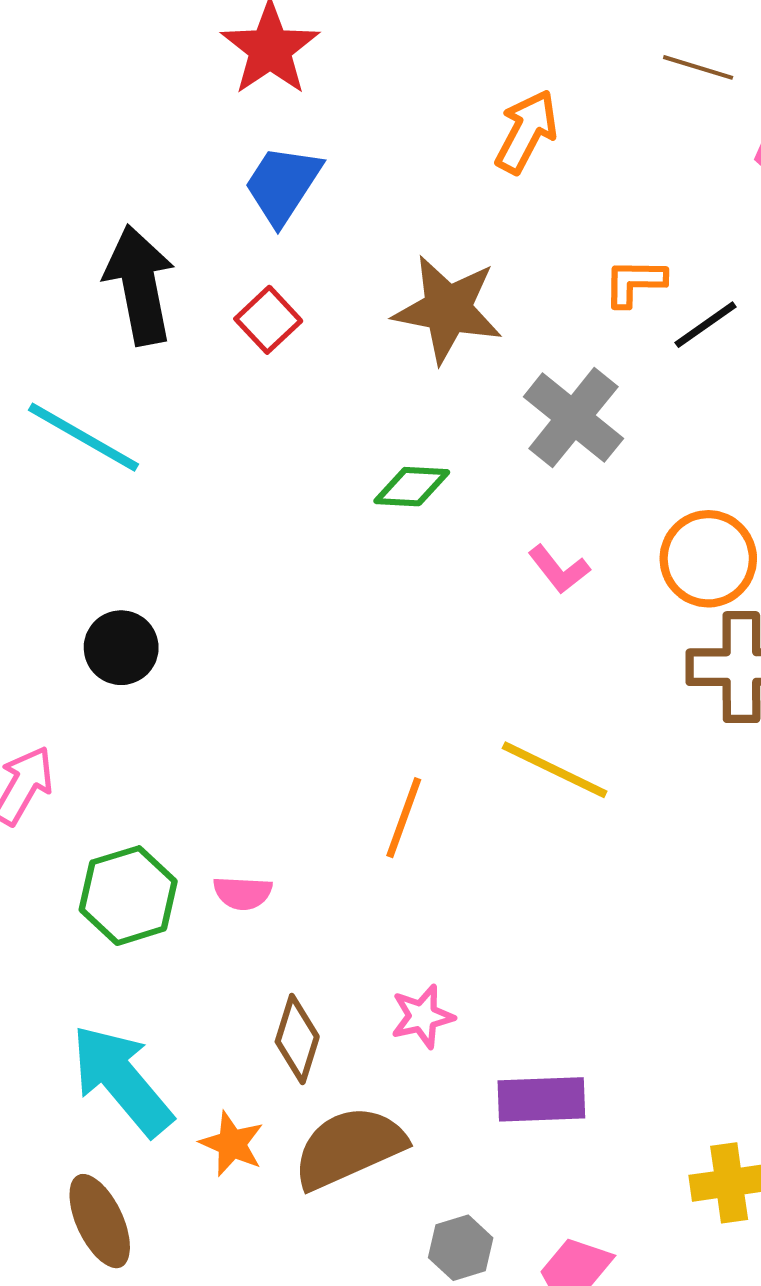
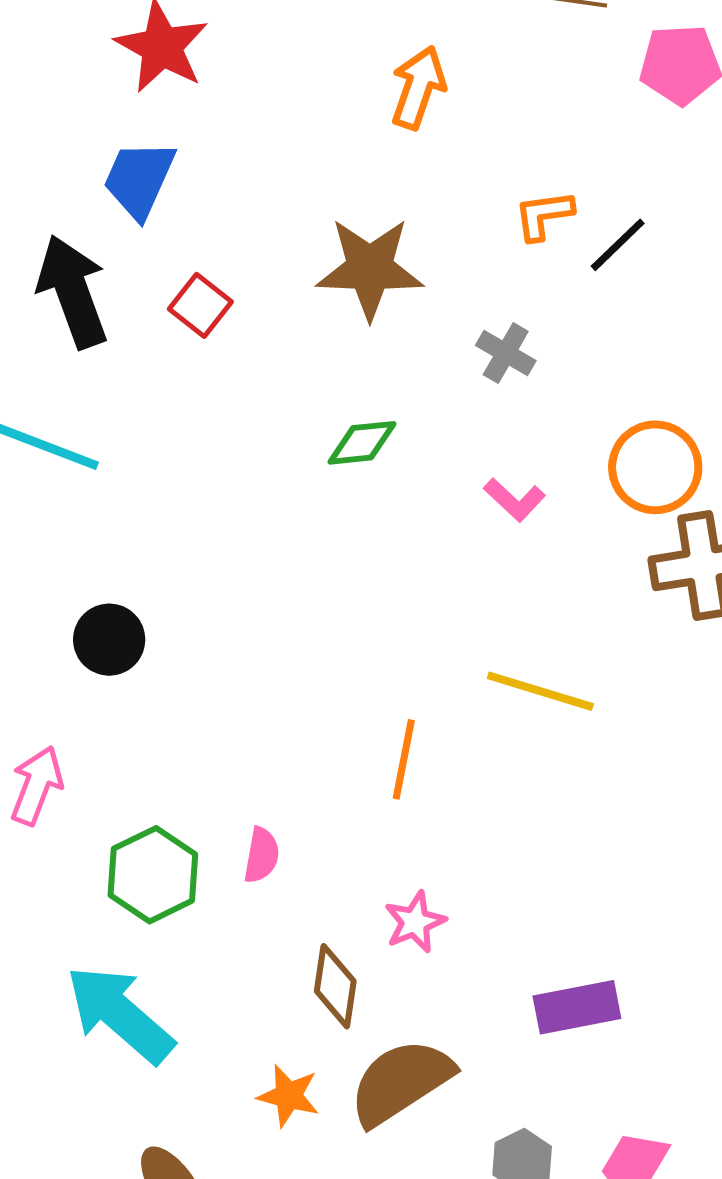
blue trapezoid: (283, 185) -> (139, 179), moved
gray cross: (573, 418) -> (506, 353), size x0.6
pink semicircle: (243, 893) -> (262, 855), turned -74
pink star: (422, 1016) -> (415, 922), moved
cyan arrow: (122, 1080) -> (120, 1014), moved

